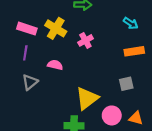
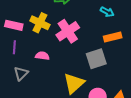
pink cross: (85, 40) -> (68, 31), size x1.6
gray square: (126, 84) -> (96, 59), moved, size x1.5

